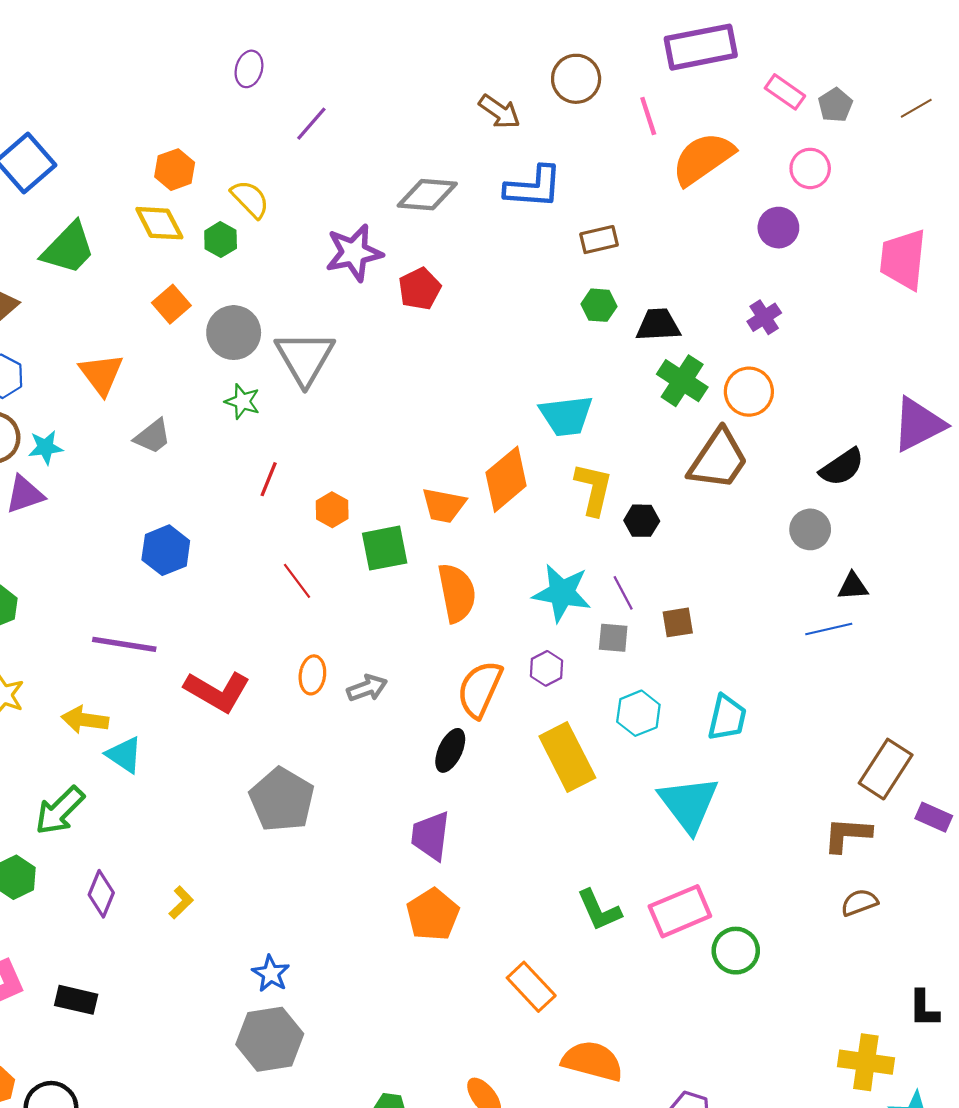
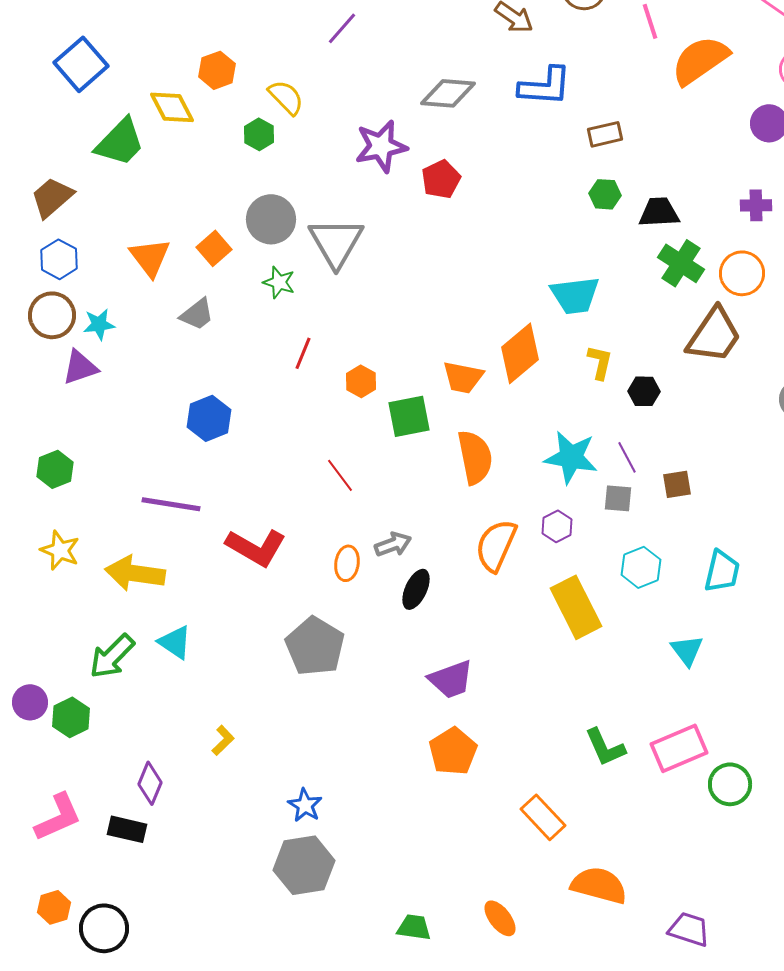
yellow diamond: (159, 223) -> (172, 107), moved
orange square: (171, 304) -> (214, 248), moved
purple cross: (764, 317) -> (756, 205), turned 32
yellow L-shape: (594, 489) -> (600, 362), size x0.7
red line: (297, 581) -> (340, 475), moved
orange ellipse: (312, 675) -> (347, 563), moved
yellow arrow: (85, 720) -> (135, 573), size x1.4
black ellipse: (450, 750) -> (416, 589), moved
cyan triangle: (124, 755) -> (175, 642), moved
cyan triangle: (689, 804) -> (687, 650), size x0.6
purple trapezoid: (431, 836) -> (451, 679), turned -117
purple diamond: (101, 894) -> (150, 783), moved

